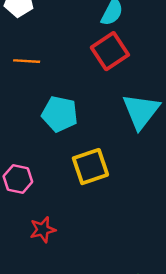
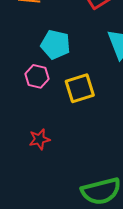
pink hexagon: (18, 179) -> (37, 76), moved

